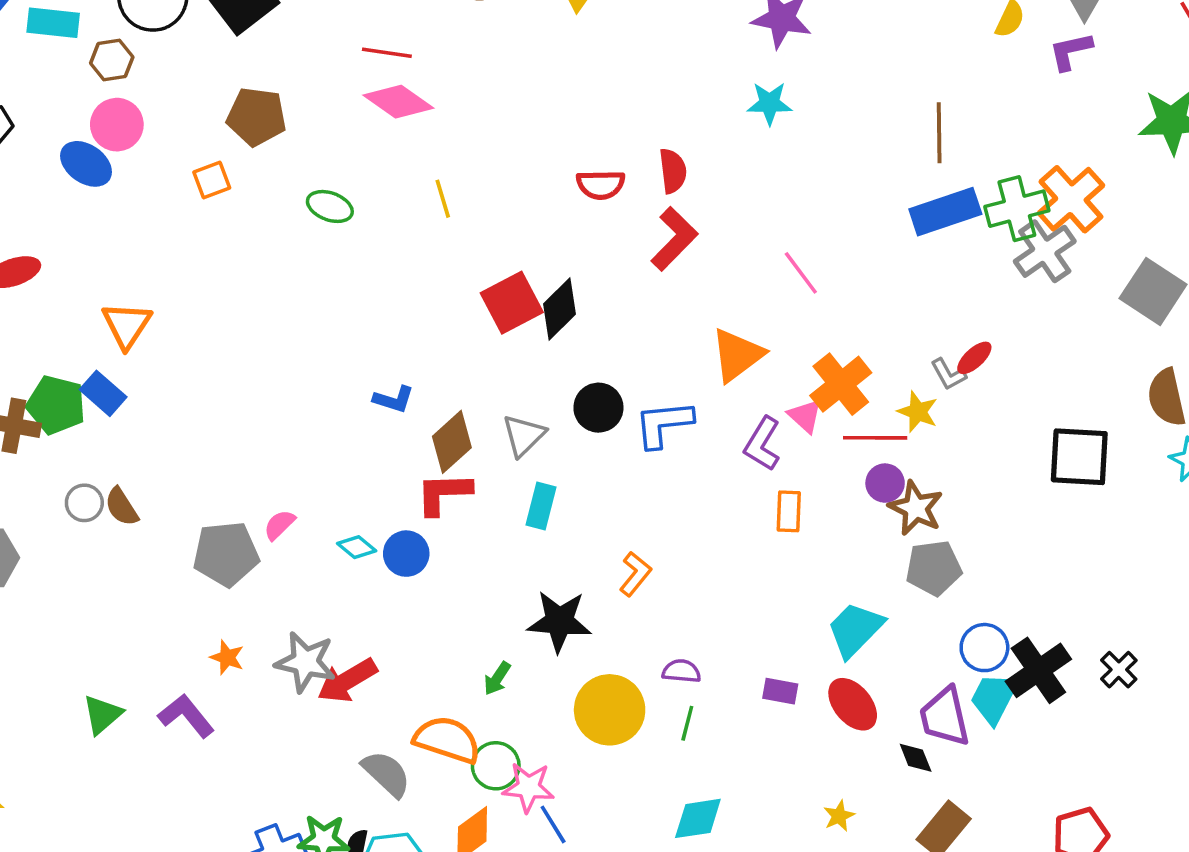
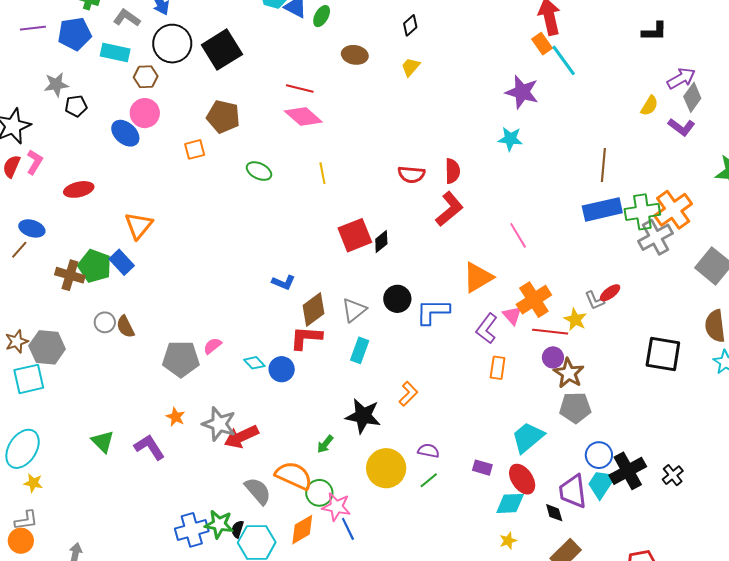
purple L-shape: (1071, 51) -> (681, 127), turned -136
black diamond: (560, 309) -> (381, 242), size x0.7
green triangle: (102, 715) -> (103, 442), turned -40
green line: (687, 723) -> (429, 480), turned 30
cyan diamond: (698, 818) -> (510, 503), moved

